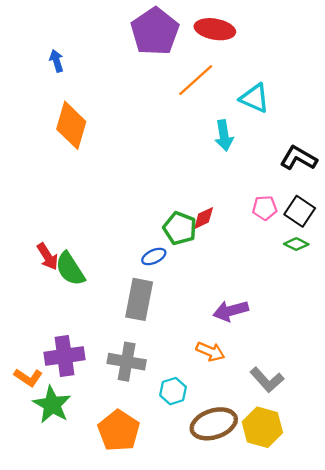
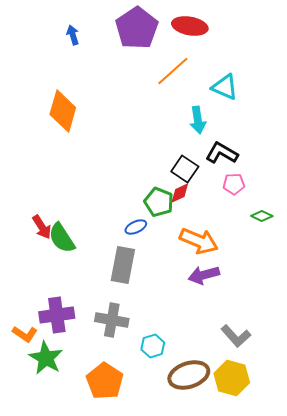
blue arrow: (57, 61) -> (73, 35), moved
black L-shape: (299, 158) -> (222, 153), moved
black square: (300, 211) -> (185, 169), moved
orange arrow: (210, 351) -> (199, 241), moved, size x1.5

